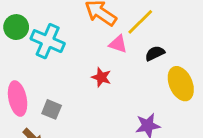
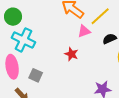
cyan cross: (48, 41) -> (23, 40), moved
pink triangle: (118, 44) -> (84, 31), turned -40

